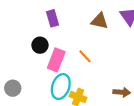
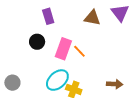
pink rectangle: (56, 60) -> (63, 49), moved
cyan ellipse: (61, 87) -> (57, 80), turned 30

